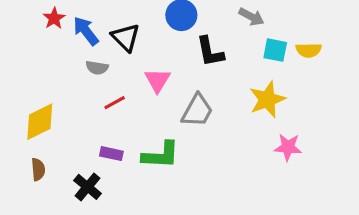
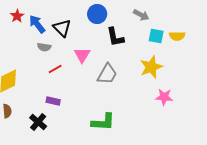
green L-shape: (161, 155) -> (103, 122), moved

